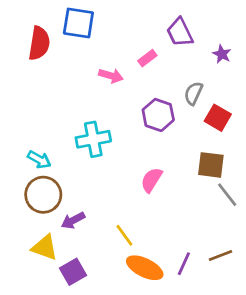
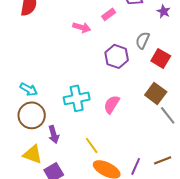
cyan cross: (93, 139) -> (77, 98), moved
brown square: (211, 165) -> (156, 93), turned 30
purple arrow: (73, 220) -> (54, 134), turned -78

